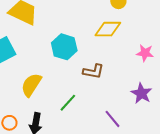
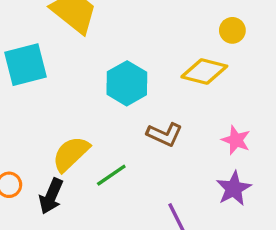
pink star: (145, 53) -> (236, 140), moved
yellow semicircle: (31, 85) -> (71, 154), moved

